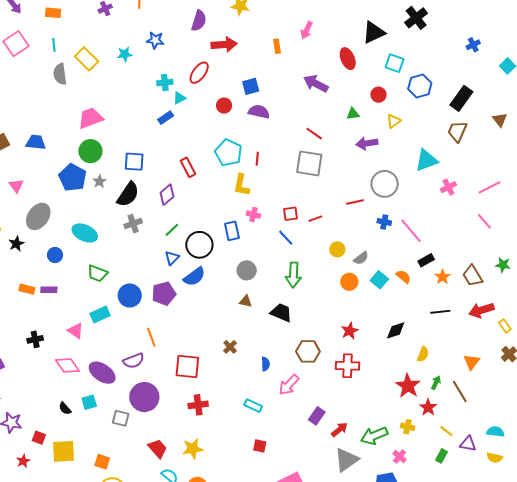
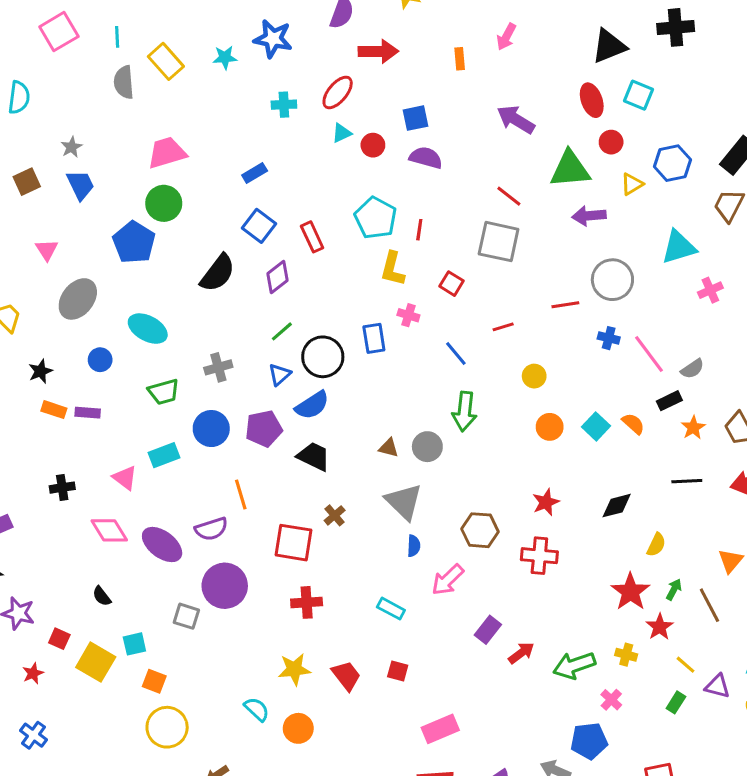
black cross: (416, 18) -> (676, 27), turned 30
blue star: (155, 40) -> (273, 39), size x1.4
red ellipse: (348, 59) -> (592, 100), moved
blue hexagon: (420, 86) -> (672, 163), moved
cyan triangle: (179, 98) -> (342, 133), moved
green triangle: (353, 114) -> (570, 169), size x2.0
blue rectangle: (166, 118) -> (255, 173), moved
blue trapezoid: (36, 142) -> (80, 185), turned 55
blue square: (134, 162) -> (259, 226), moved, turned 30
gray star: (99, 181) -> (72, 147), moved
red square: (290, 214) -> (451, 284), moved, turned 35
gray cross: (133, 224) -> (218, 367), moved
black star: (16, 244) -> (40, 371), moved
gray semicircle: (361, 258) -> (692, 369), moved
gray circle: (247, 270) -> (427, 447), moved
green trapezoid: (97, 273) -> (164, 392), turned -40
black trapezoid: (281, 313) -> (314, 456), moved
brown cross: (230, 347) -> (335, 515), moved
cyan square: (89, 402) -> (134, 644), moved
red trapezoid: (158, 449) -> (346, 676), moved
yellow square: (63, 451) -> (96, 662), turned 30
gray triangle: (346, 460) -> (404, 502), moved, turned -44

